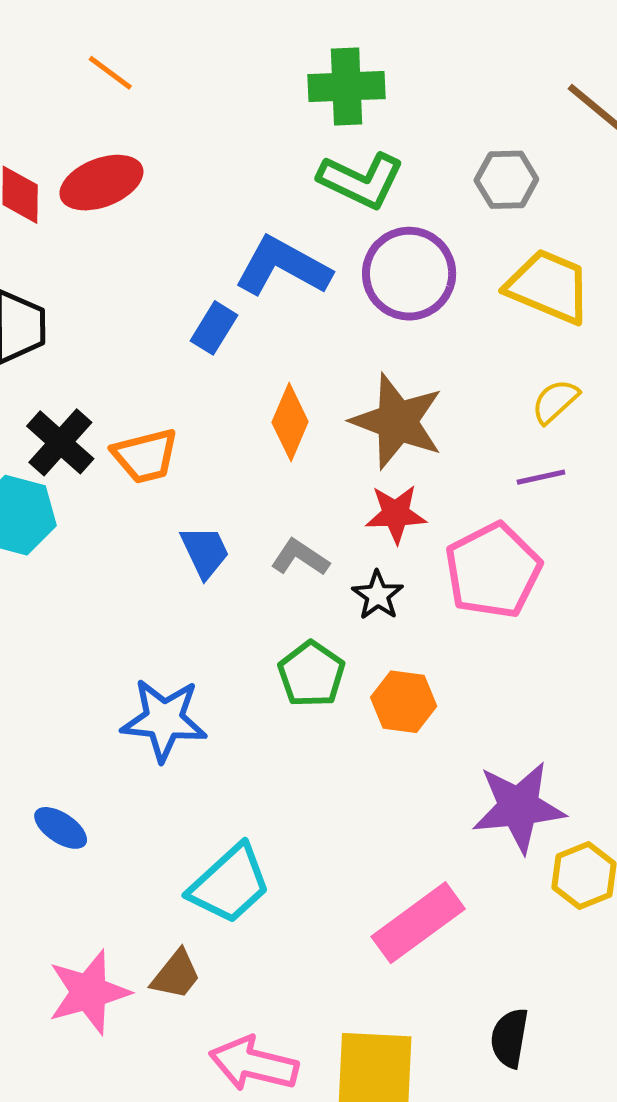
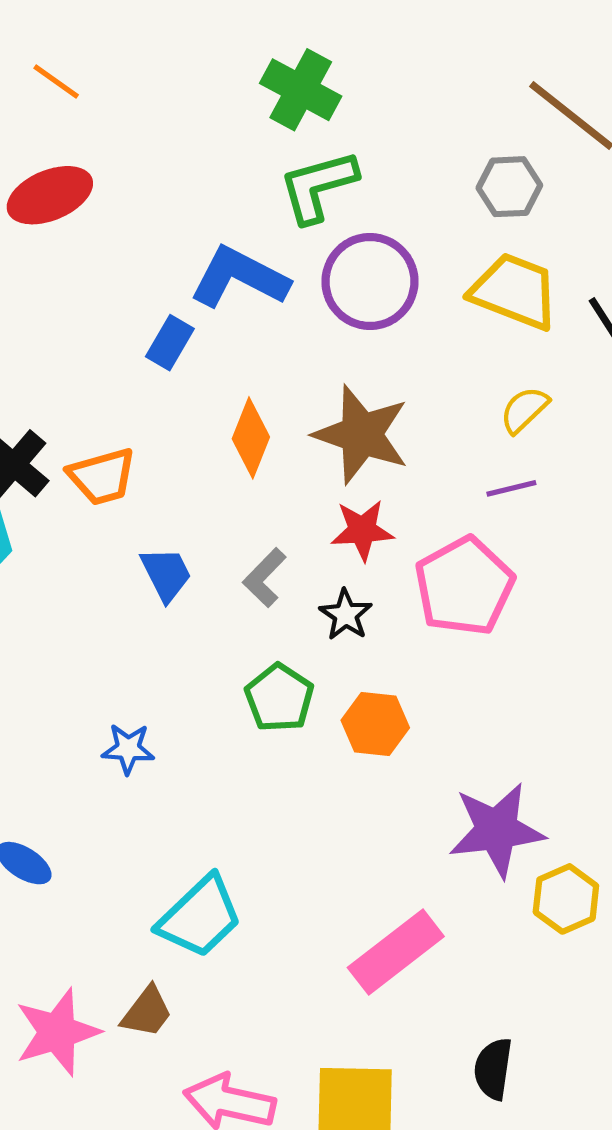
green cross: (347, 87) -> (301, 90), turned 32
green L-shape: (361, 180) -> (318, 186), turned 140
gray hexagon: (506, 180) -> (509, 187), moved
gray L-shape: (300, 558) -> (264, 578), turned -78
blue star: (164, 720) -> (128, 749), size x0.6

